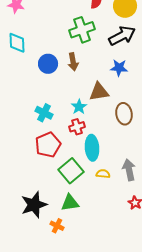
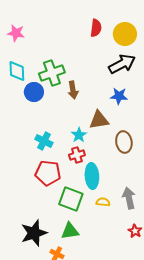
green cross: (82, 30) -> (52, 73), moved
blue circle: (48, 64) -> (34, 92), moved
red pentagon: (48, 145) -> (48, 173), turned 30
green square: (71, 171) -> (71, 199), turned -30

